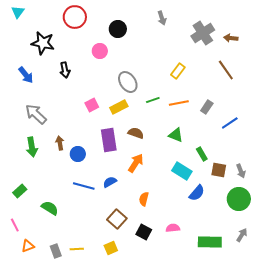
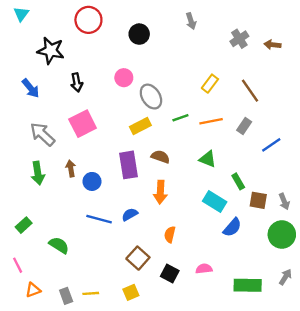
gray cross: (203, 33) -> (239, 39), size x0.7
pink circle: (100, 51) -> (124, 78), moved
brown line: (226, 70) -> (250, 91), moved
pink square: (92, 105) -> (83, 124), moved, size x1.6
orange arrow: (136, 163) -> (160, 192), turned 150

